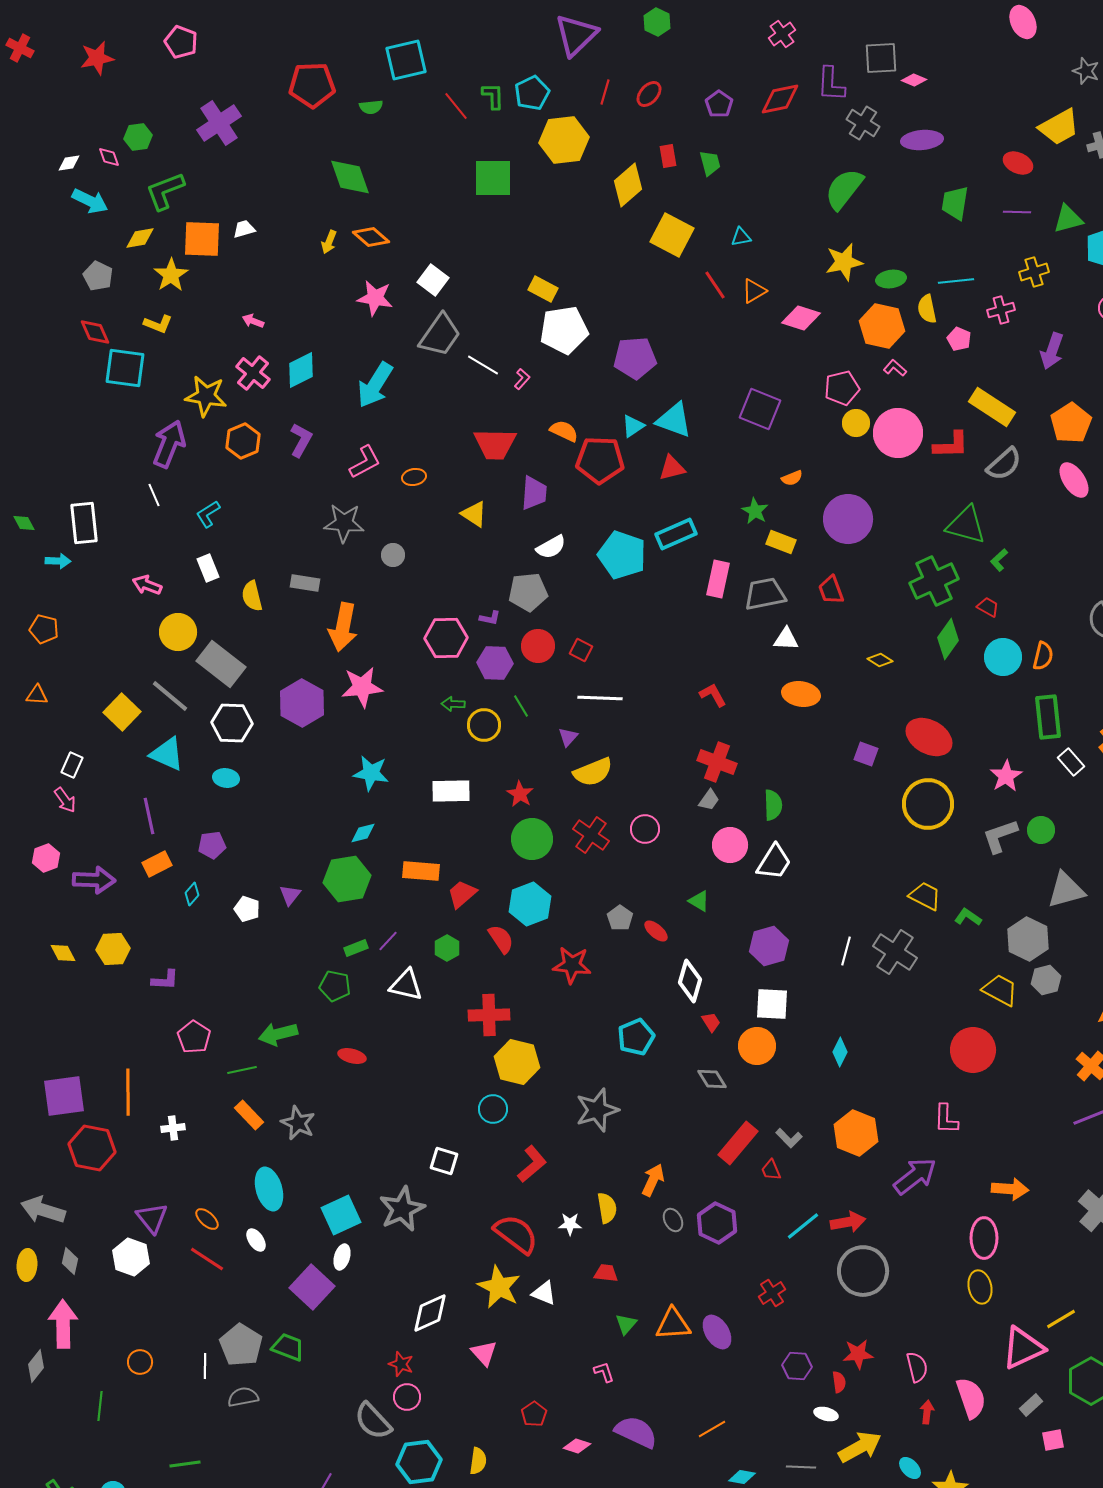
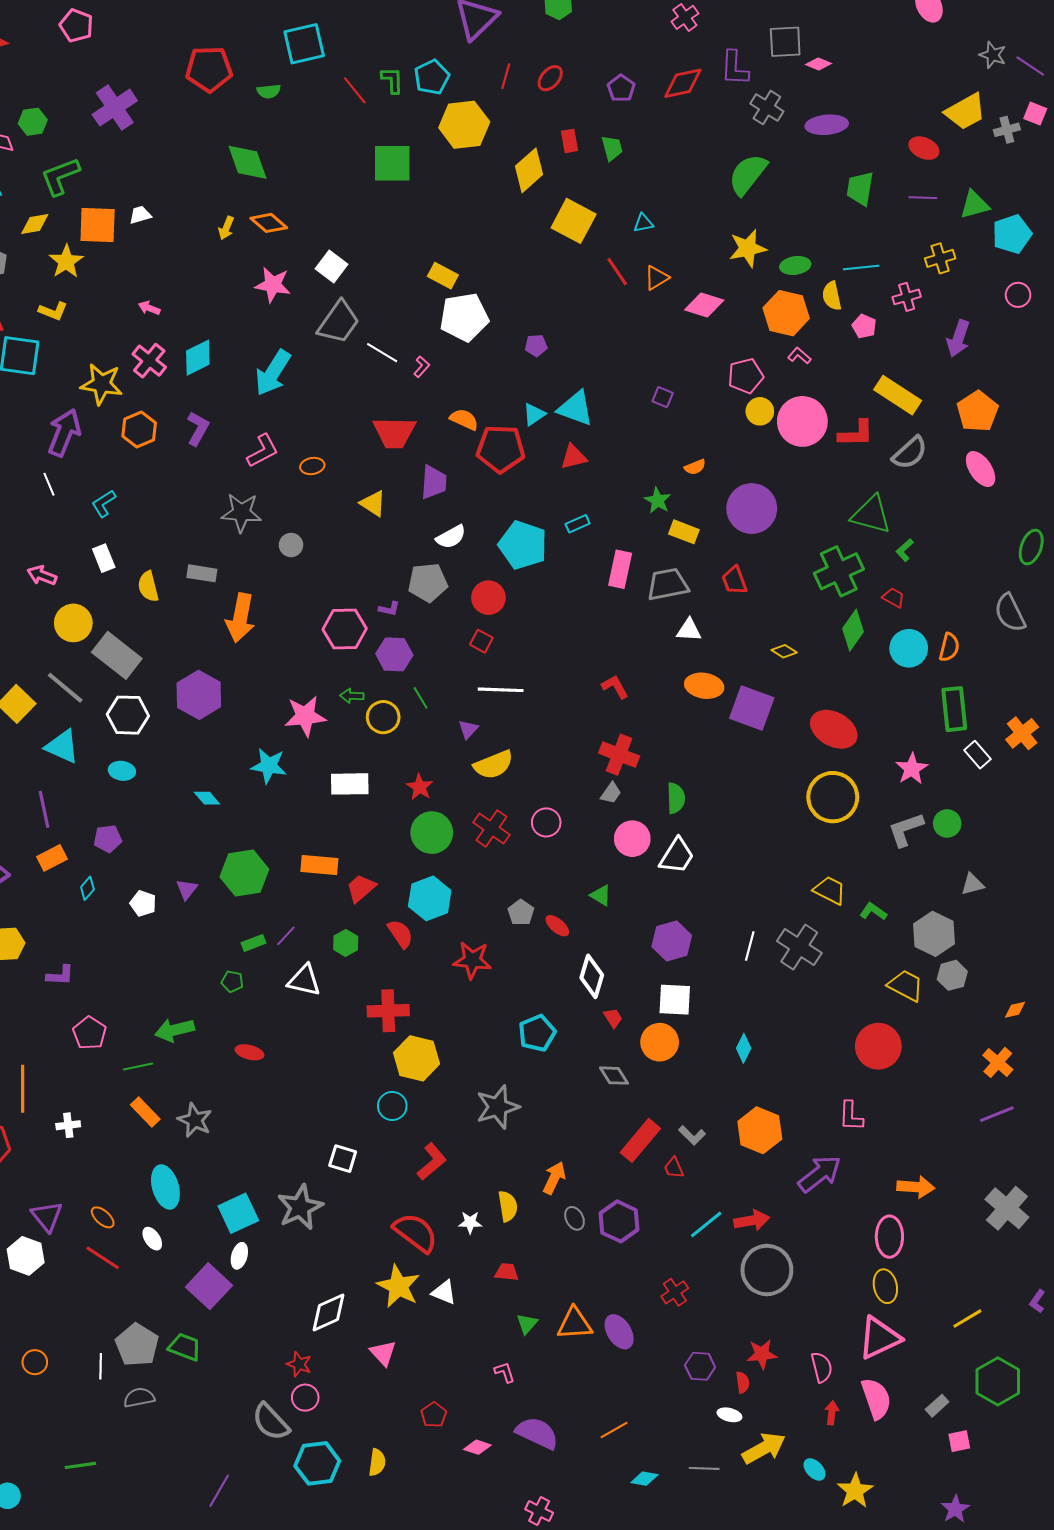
purple pentagon: (635, 358) -> (536, 346), size x0.5
purple square: (760, 409) -> (663, 397), size x0.5
cyan rectangle: (676, 534) -> (578, 524), size x0.6
red circle: (538, 646) -> (488, 598), moved
pink star: (362, 687) -> (305, 716), moved
purple square: (866, 754) -> (752, 708), moved, size x1.8
cyan diamond: (363, 833) -> (207, 798), moved, turned 64
gray triangle: (1066, 890) -> (972, 884), size x0.6
green pentagon: (335, 986) -> (232, 981), size x0.7
pink triangle: (1023, 1348) -> (879, 1338), moved

